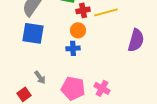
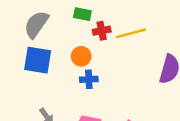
orange circle: (78, 30) -> (81, 56), moved

